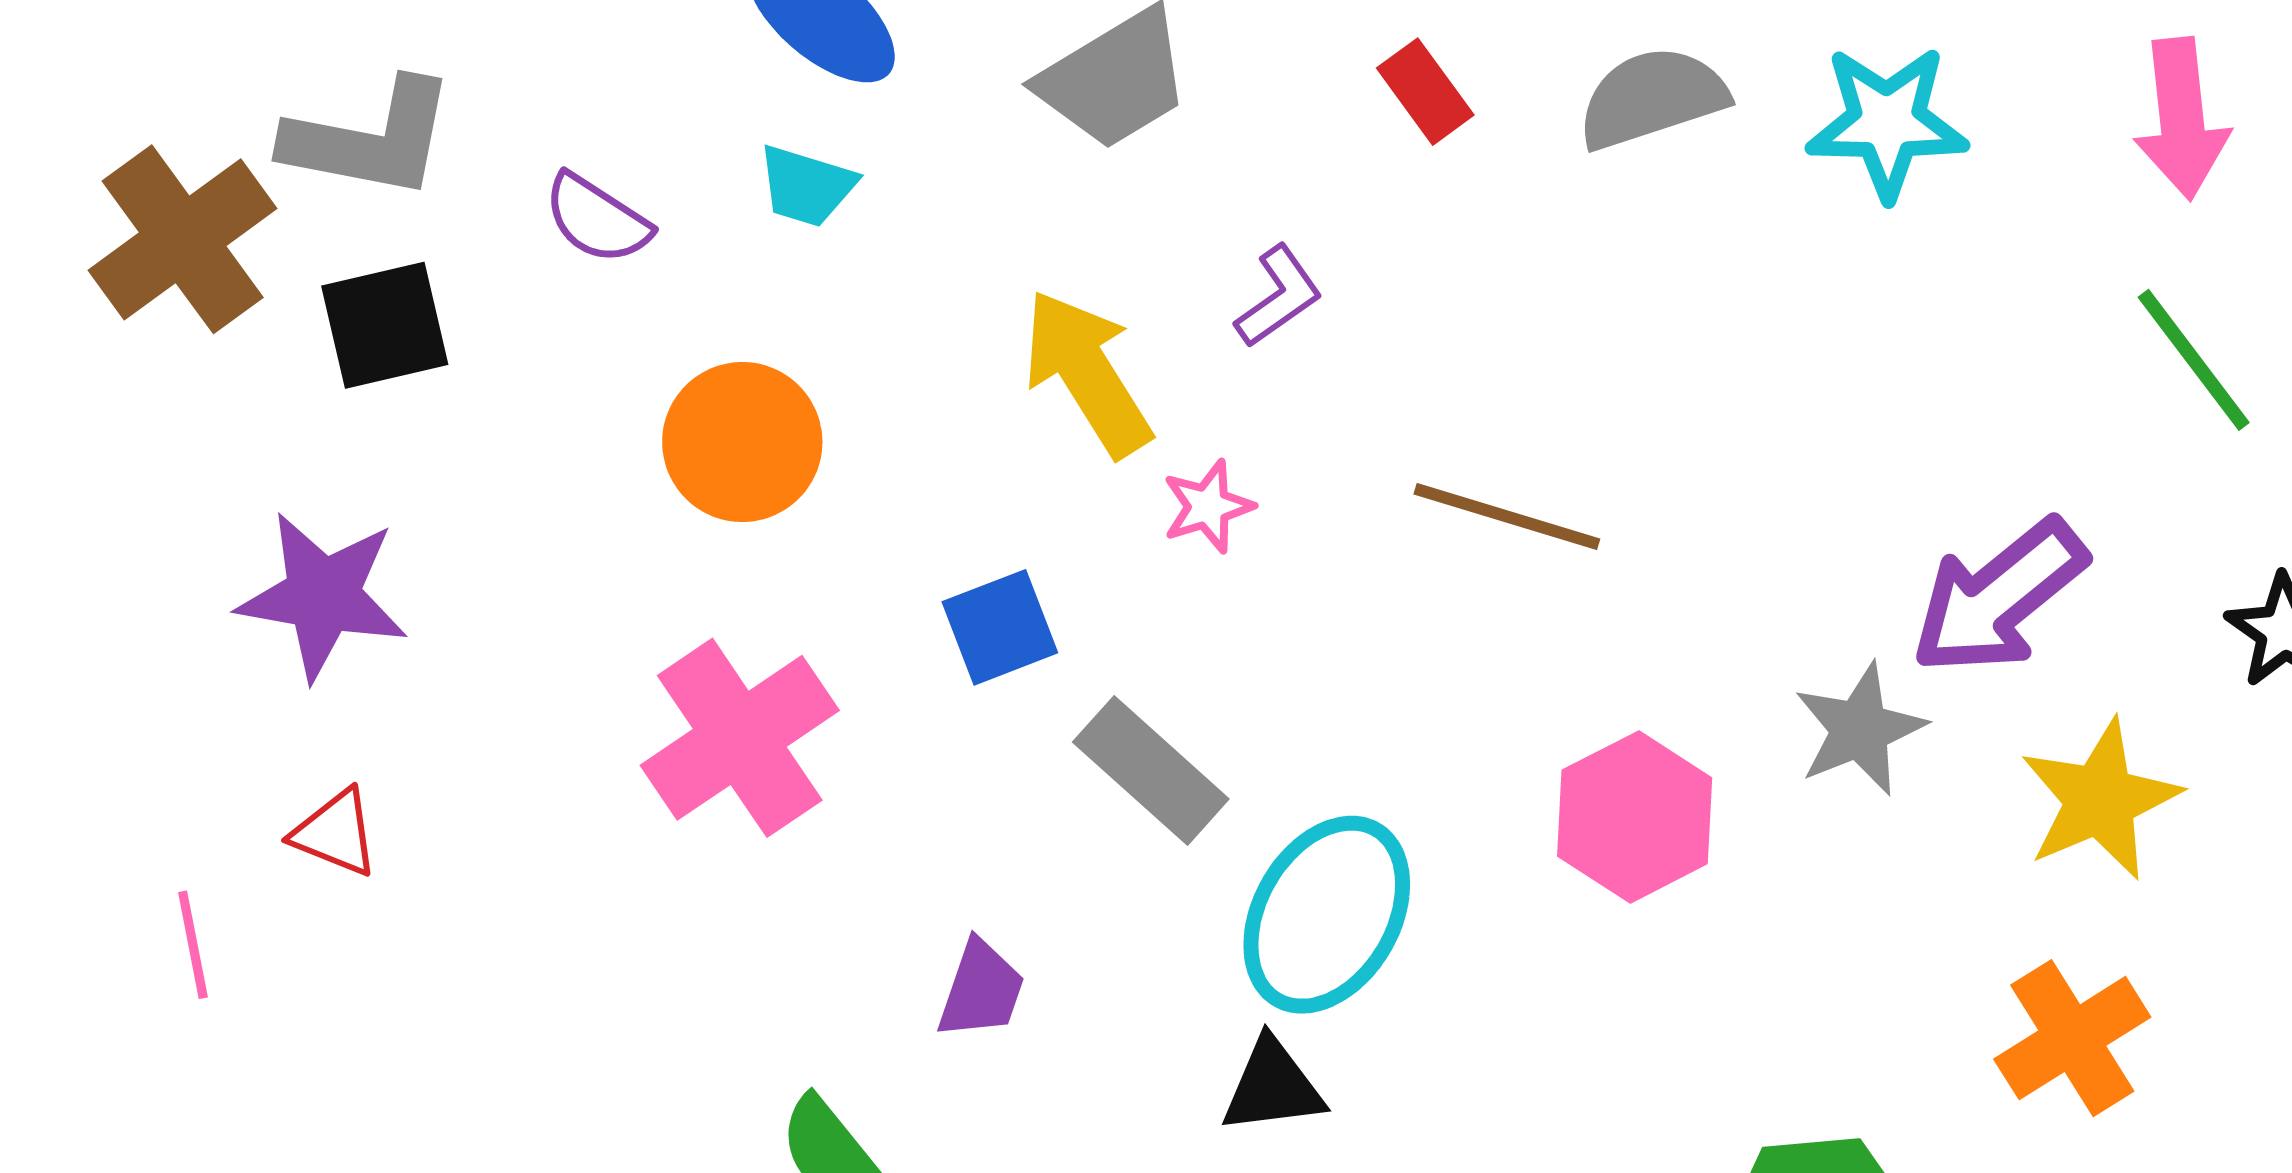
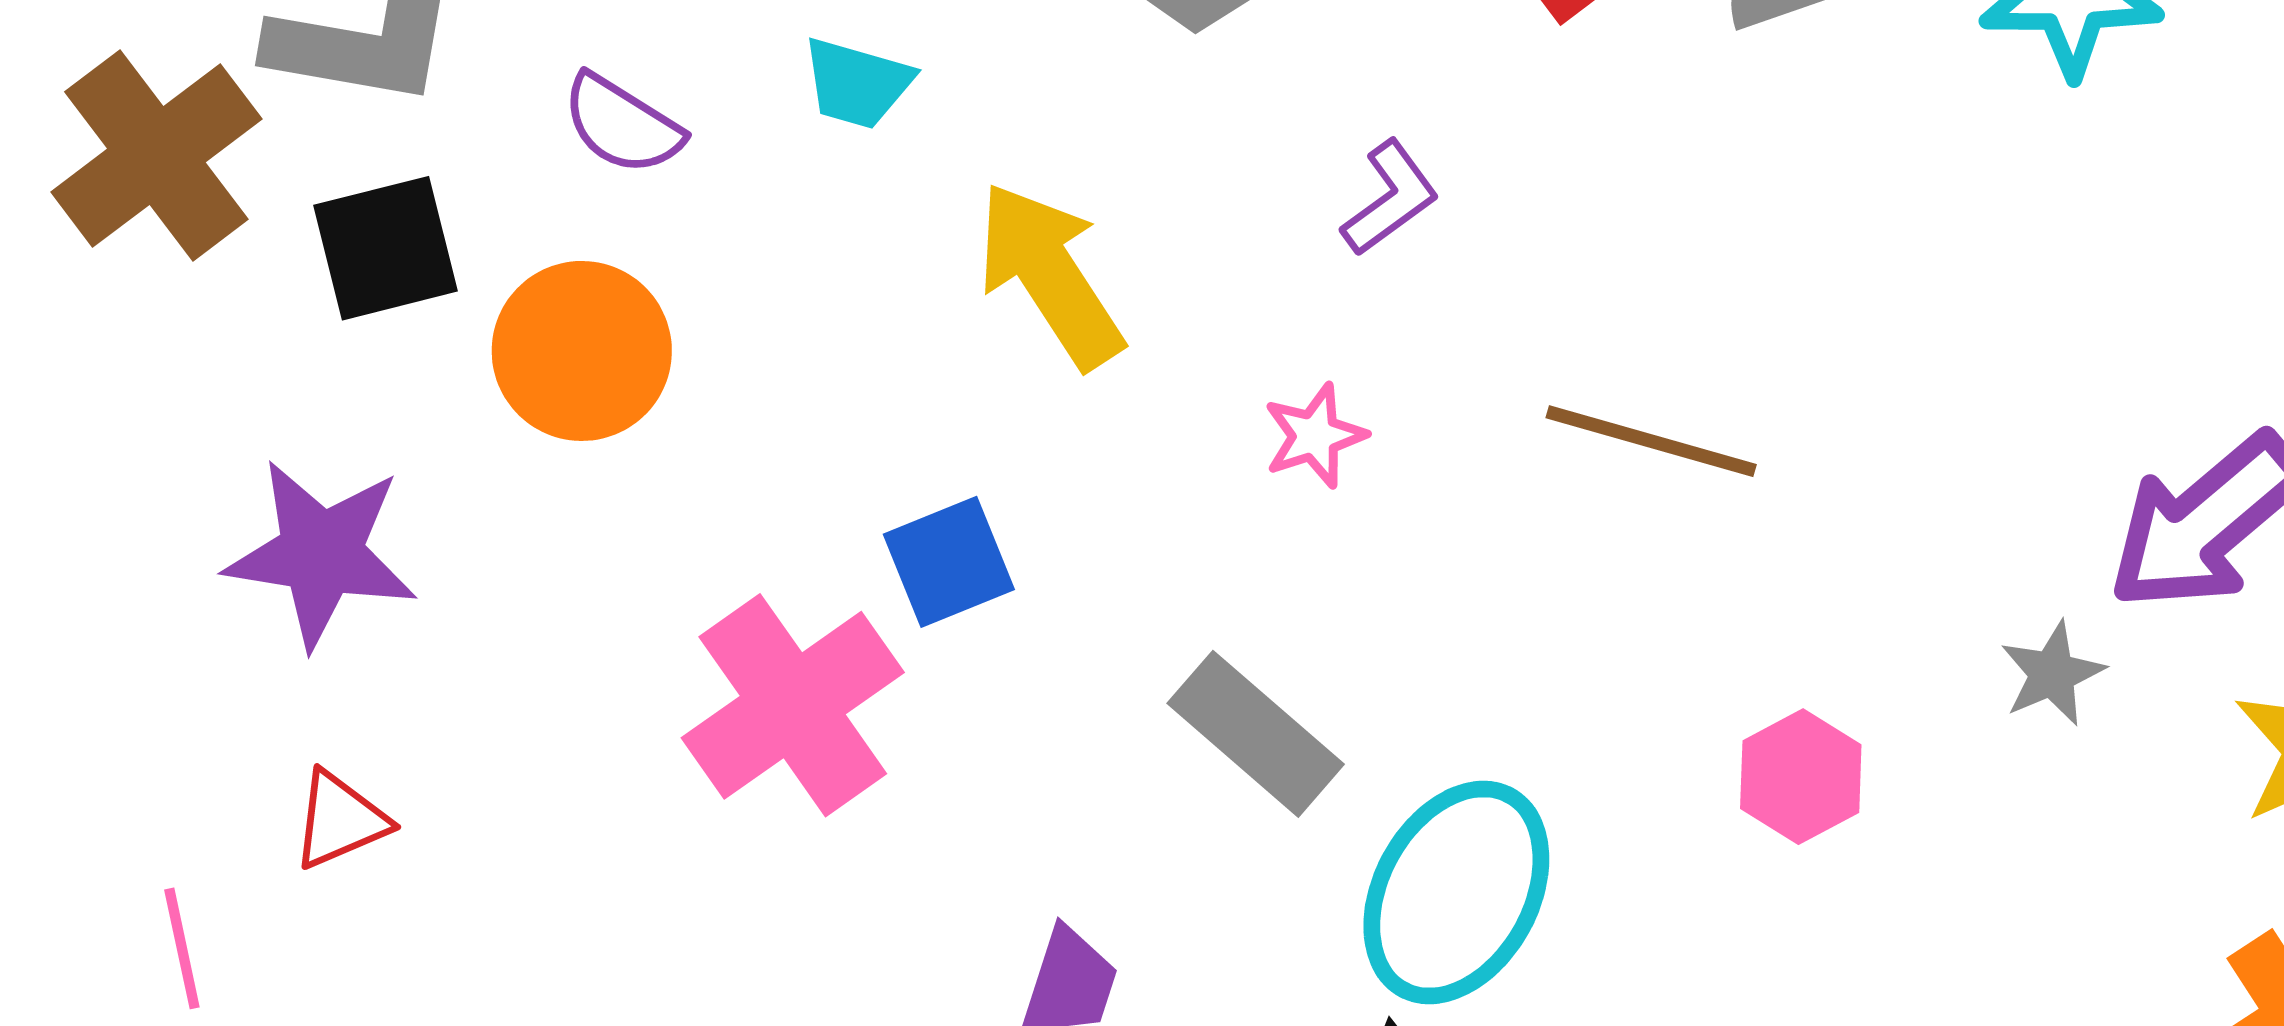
yellow arrow: (1087, 373) -> (1050, 275), moved
orange circle: (742, 442) -> (582, 351), moved
blue square: (1000, 627) -> (949, 562), moved
gray star: (1860, 729) -> (2052, 674), size x0.7
pink hexagon: (1635, 817) -> (1801, 777), size x0.7
red triangle: (335, 833) -> (340, 820), turned -44

